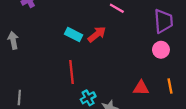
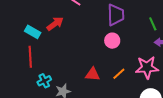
cyan rectangle: (74, 34) -> (33, 32), moved
orange line: (170, 86) -> (119, 74), turned 56

